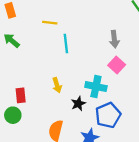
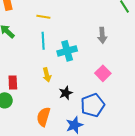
cyan line: (66, 44) -> (43, 41), moved
pink square: (117, 65) -> (103, 73), moved
cyan cross: (96, 87) -> (67, 51), moved, turned -30

